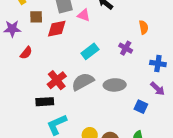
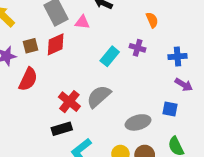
brown square: (36, 17) -> (31, 46), moved
cyan rectangle: (90, 51) -> (110, 56), moved
red semicircle: (26, 53) -> (28, 79), size x1.5
gray ellipse: (115, 85) -> (138, 122), moved

